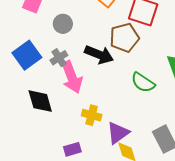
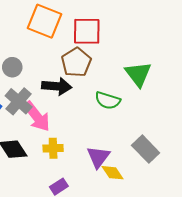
gray cross: (59, 58) -> (19, 101), size x1.5
yellow cross: (92, 115) -> (53, 148), moved

